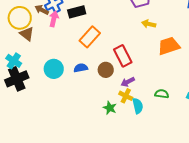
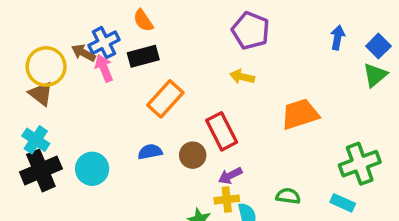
pink arrow: (54, 19) -> (104, 68), turned -35
yellow arrow: (149, 24) -> (242, 77), moved
brown triangle: (27, 34) -> (41, 94), moved
cyan circle: (54, 69) -> (92, 169), moved
yellow cross: (126, 96) -> (227, 199), turned -32

